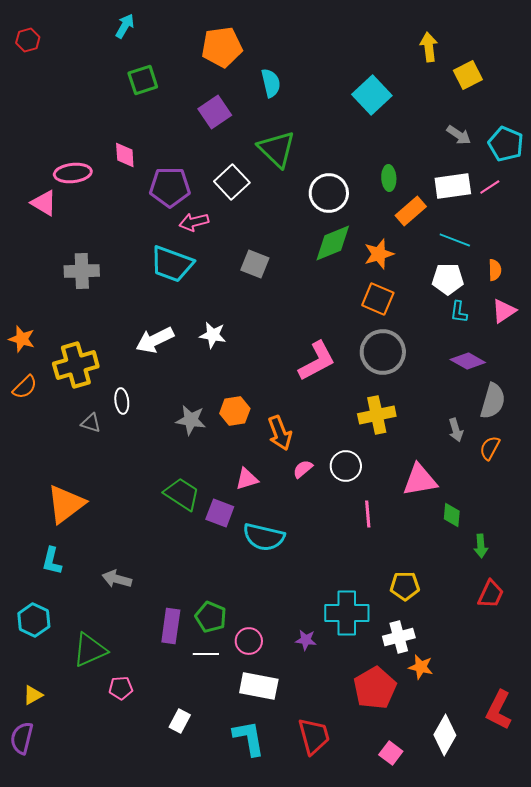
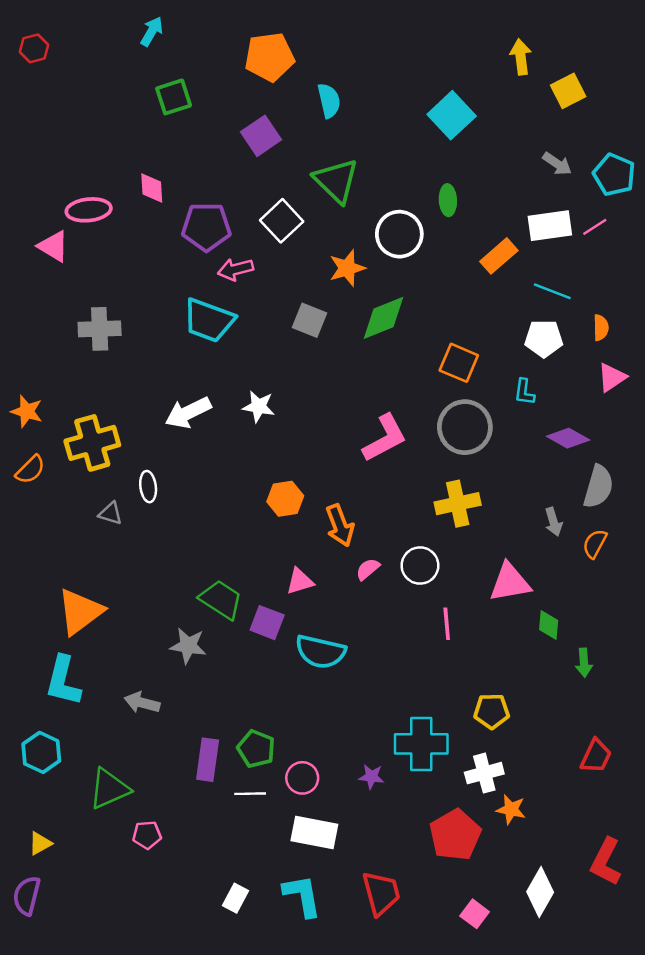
green ellipse: (389, 178) -> (448, 200), moved
green diamond: (333, 243) -> (384, 318), moved
orange star: (379, 254) -> (347, 268), moved
cyan L-shape: (459, 312) -> (524, 392), moved
gray star: (191, 420) -> (188, 646), moved
cyan L-shape: (52, 561) -> (63, 681), size x1.5
red trapezoid: (491, 594) -> (596, 756), moved
white rectangle: (180, 721) -> (235, 898), moved

